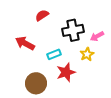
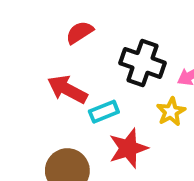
black cross: (73, 30) -> (143, 63), turned 30
red arrow: (25, 43) -> (67, 89), moved

